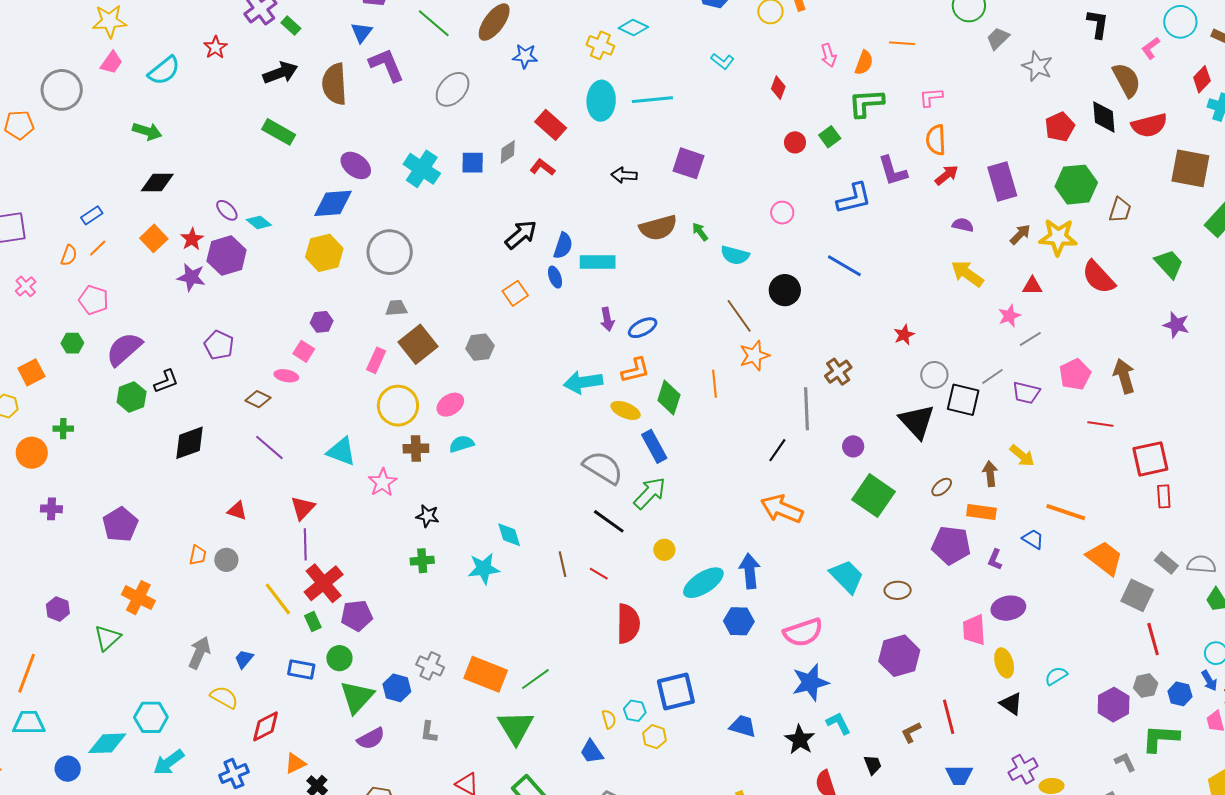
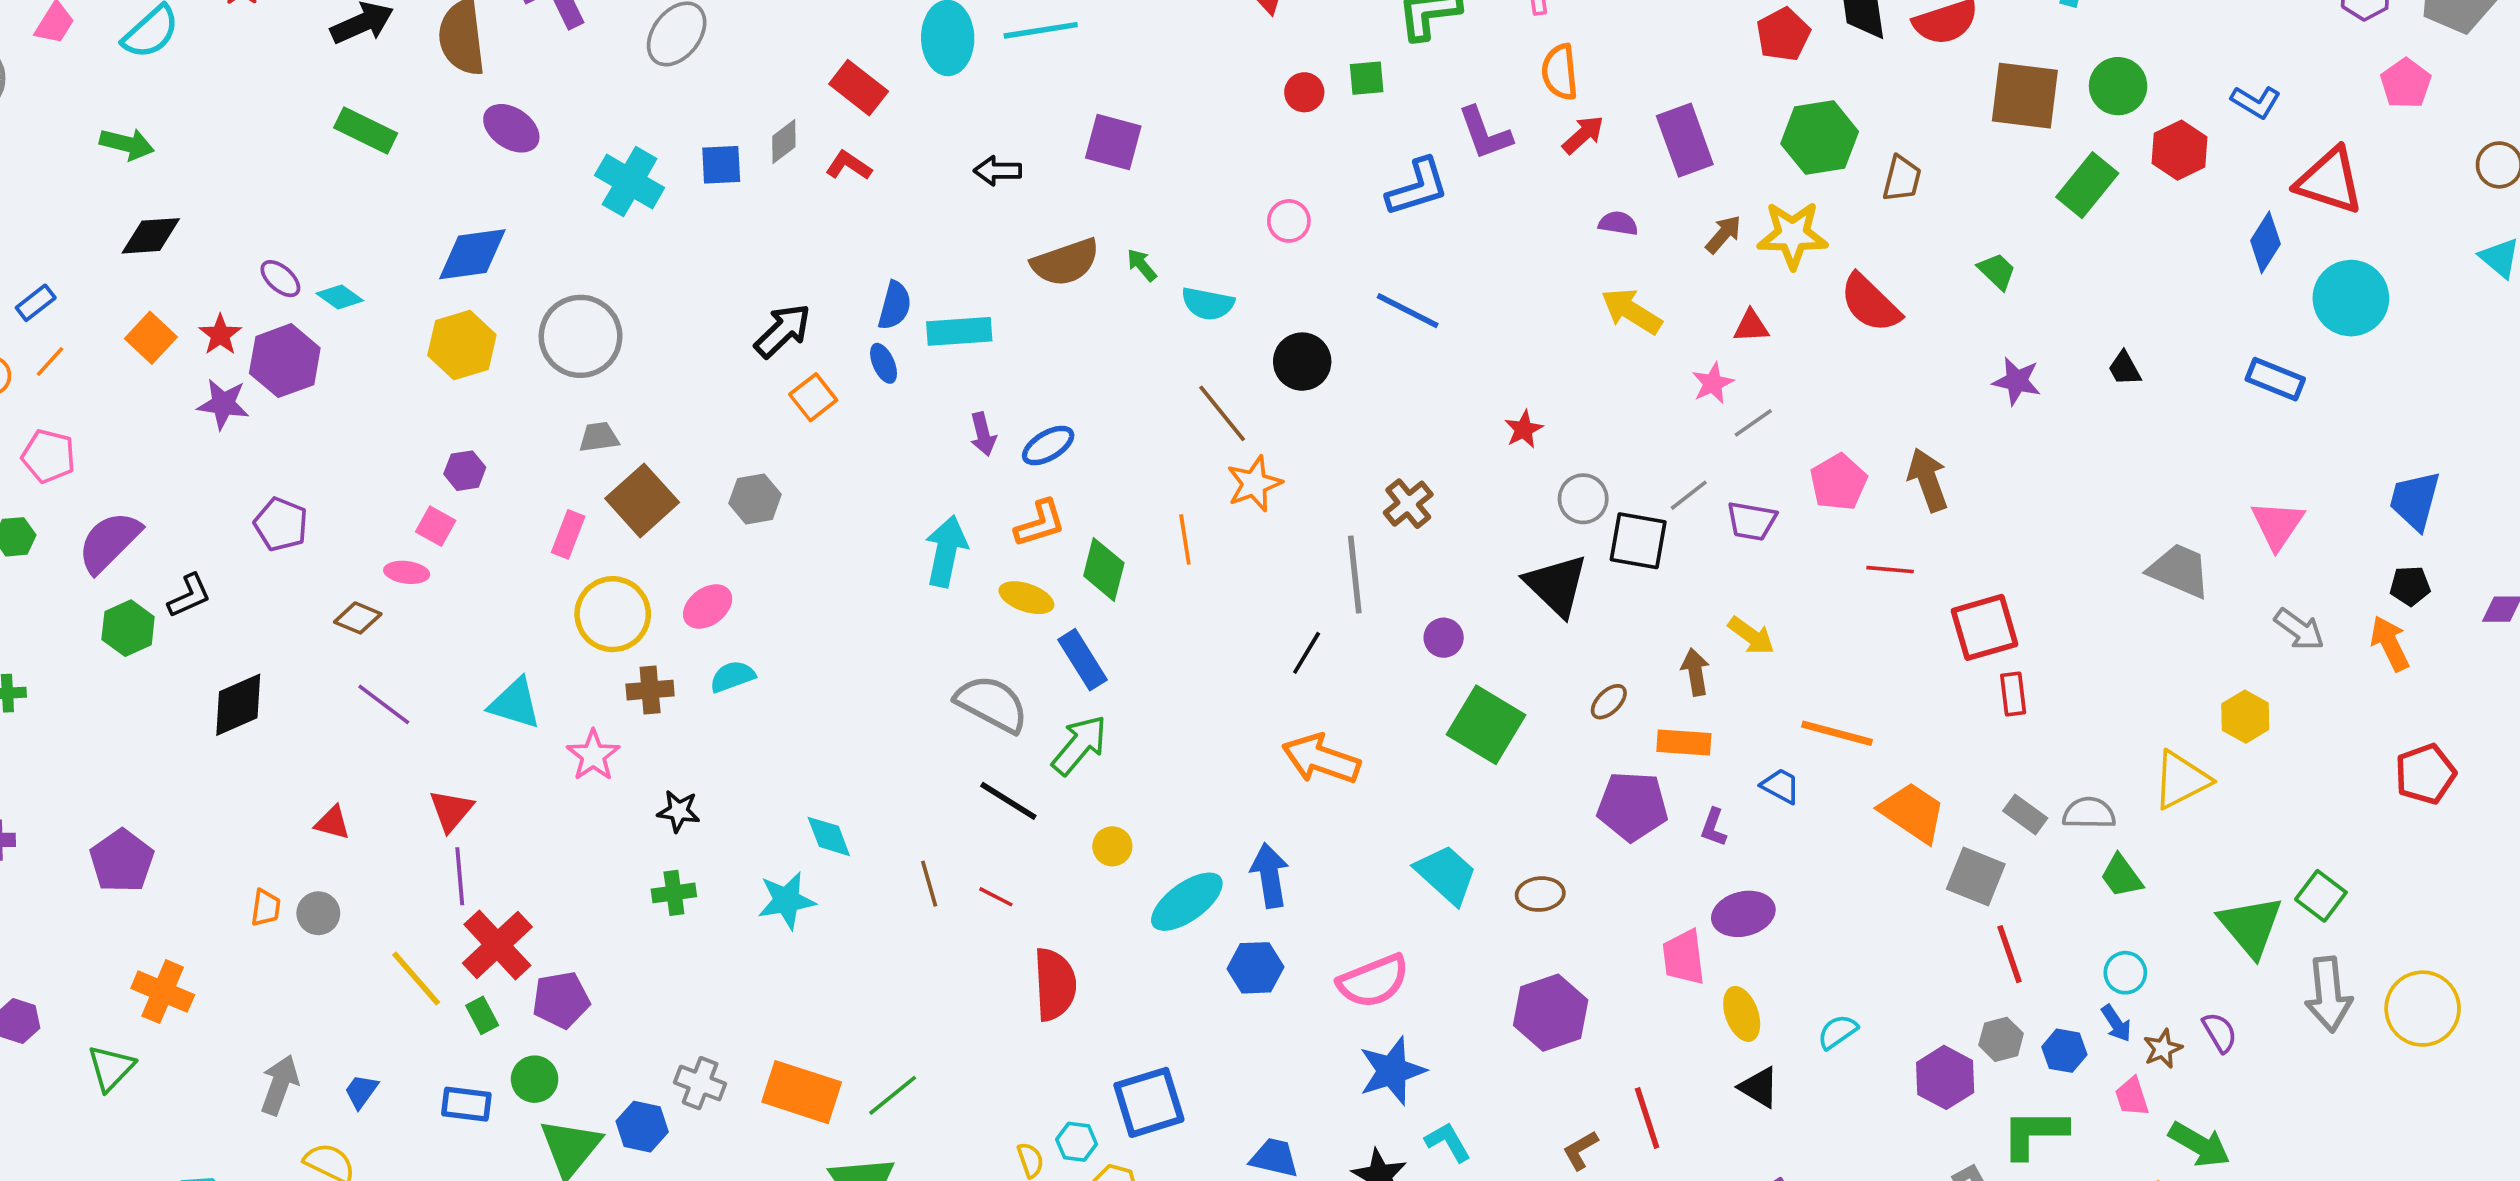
green square: (830, 137) -> (1367, 78), turned 35
purple ellipse: (356, 165) -> (511, 128), moved
black arrow: (521, 235) -> (783, 331), moved
green trapezoid: (1169, 264) -> (1997, 271), size x0.7
cyan arrow: (583, 382) -> (946, 551), turned 114

